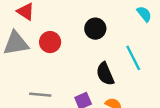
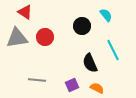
cyan semicircle: (144, 14) -> (106, 15), moved

